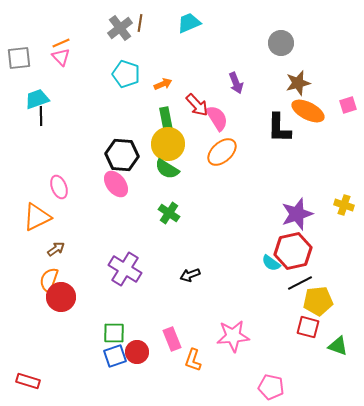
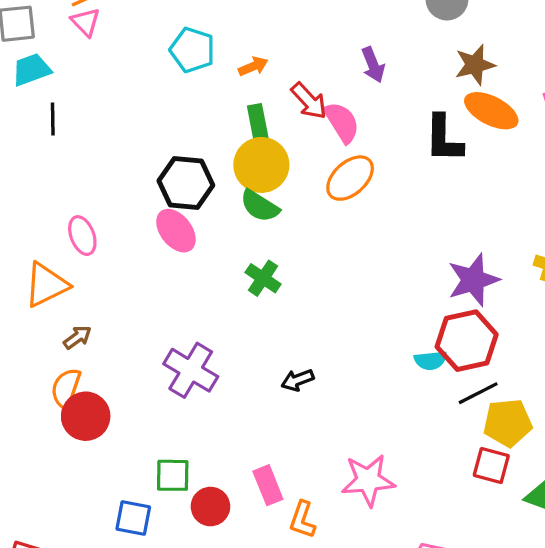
cyan trapezoid: (37, 99) -> (31, 70), moved
cyan semicircle: (271, 263) -> (431, 360), turned -42
blue square: (115, 356) -> (133, 518), moved, turned 30

